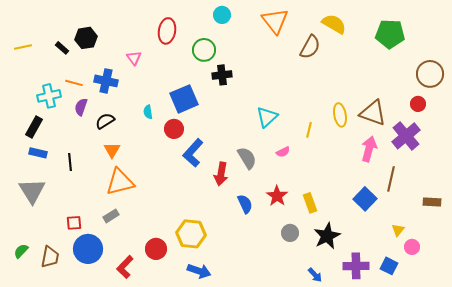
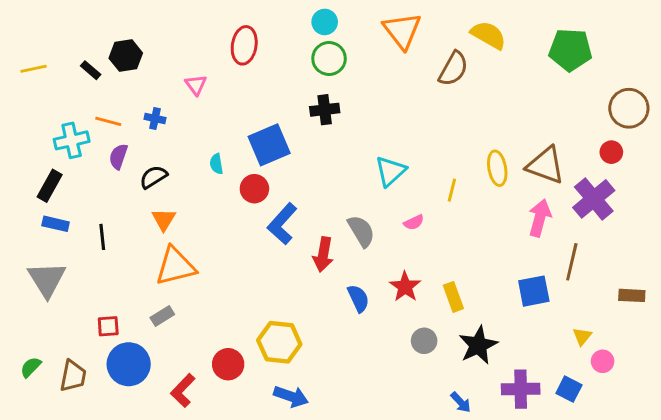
green circle: (204, 50) -> (329, 59), moved
blue cross: (106, 81) -> (155, 118), size x0.6
blue square: (365, 199) -> (534, 291), turned 35

